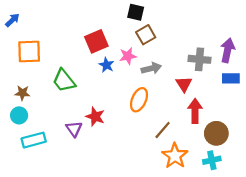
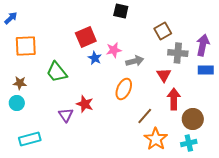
brown square: (146, 35) -> (163, 31), moved
cyan rectangle: (34, 140) -> (30, 139), moved

